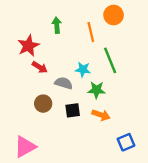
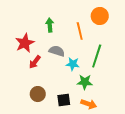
green line: (110, 60) -> (97, 56), turned 40
red arrow: (40, 67) -> (35, 62), turned 96
gray semicircle: (64, 83) -> (57, 51), moved

